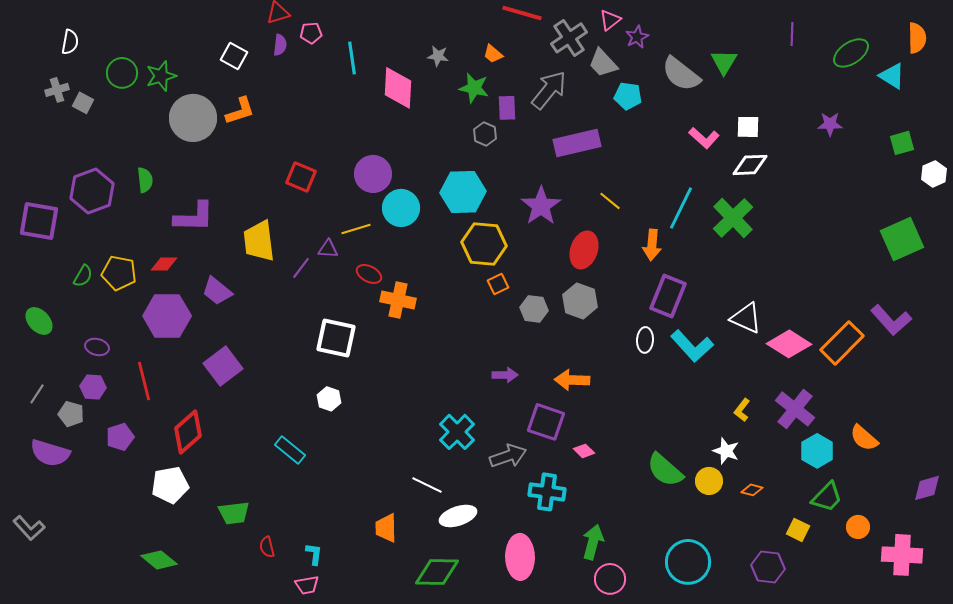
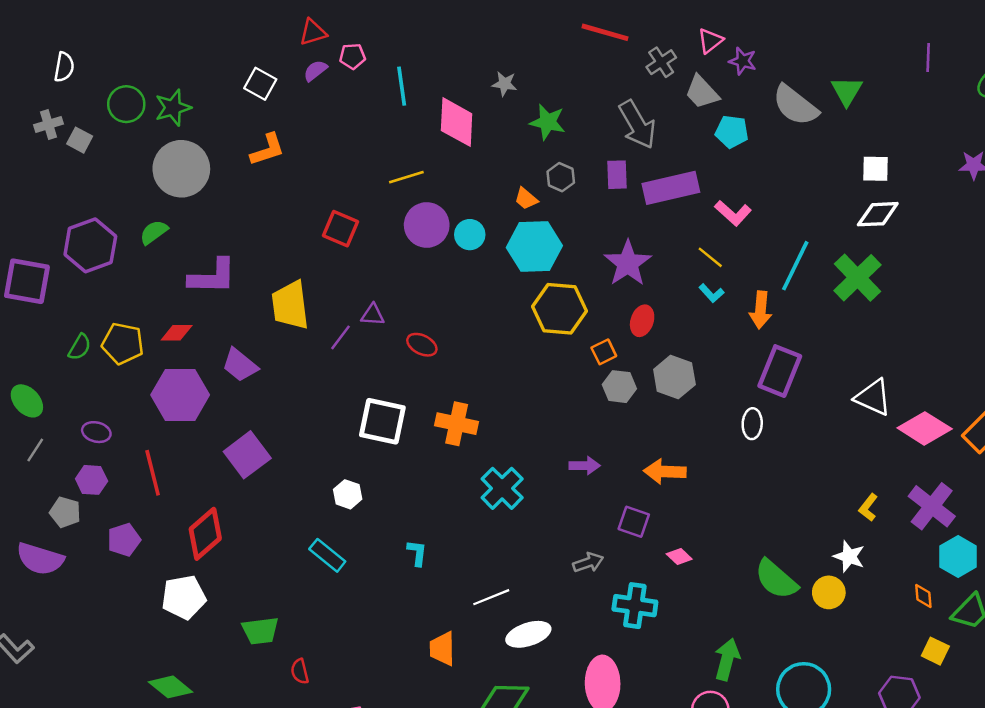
purple star: (637, 37) -> (743, 61), turned -30
gray cross: (569, 38) -> (661, 62), size x0.7
purple semicircle: (280, 45) -> (315, 71), turned -135
orange trapezoid: (493, 54) -> (526, 199), moved
gray arrow: (549, 90) -> (637, 124), turned 111
purple rectangle: (507, 108) -> (617, 175), moved
gray circle: (193, 118) -> (181, 169), moved
pink L-shape: (704, 138) -> (733, 213), moved
green semicircle: (145, 180) -> (154, 232), turned -120
cyan circle: (401, 208) -> (470, 235), moved, size x0.7
yellow line: (356, 229) -> (406, 177), moved
red ellipse: (584, 250) -> (642, 321), moved, size x0.7
orange square: (498, 284) -> (604, 352), moved
orange cross: (398, 300) -> (457, 424), moved
cyan L-shape: (692, 346) -> (712, 293), moved, size x0.5
gray line: (37, 394) -> (35, 450), moved
white hexagon: (329, 399) -> (348, 494), moved
purple square: (546, 422) -> (634, 522), size x0.7
cyan cross: (457, 432) -> (502, 488), moved
gray arrow: (508, 456) -> (588, 562), size x0.7
white line: (427, 485) -> (491, 597), turned -48
orange diamond: (752, 490) -> (923, 596), moved, turned 70
green arrow: (593, 542) -> (727, 659), moved
cyan L-shape: (314, 554) -> (417, 553), moved

